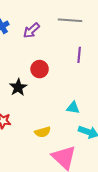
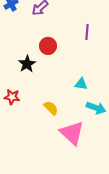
yellow semicircle: (43, 132) -> (51, 108), turned -119

